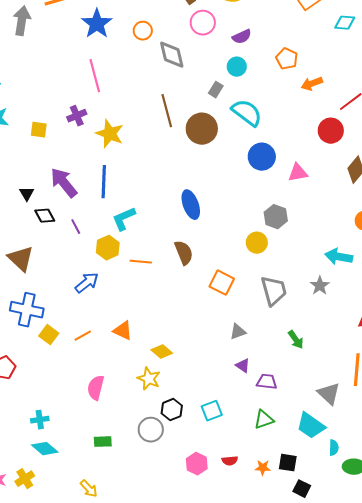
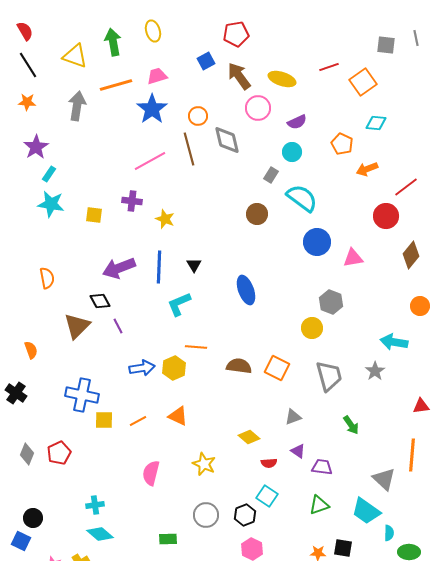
cyan diamond: (345, 23) -> (376, 123), moved
pink line: (95, 76) -> (150, 161), turned 76
brown line: (167, 111) -> (189, 149), moved
purple cross: (77, 116) -> (132, 201), turned 30
brown circle: (202, 129) -> (257, 214), size x0.7
yellow star: (110, 134) -> (165, 219), size x0.7
purple arrow: (64, 183) -> (119, 268), turned -72
black triangle: (27, 194) -> (194, 265), moved
purple line: (76, 227) -> (118, 326), moved
yellow hexagon: (108, 248) -> (174, 368), moved
brown semicircle: (184, 253) -> (239, 366), moved, turned -60
brown triangle: (21, 259) -> (77, 326), moved, turned 32
blue arrow: (87, 283) -> (142, 368), turned 30
yellow square: (49, 335) -> (104, 420), turned -36
yellow diamond: (162, 352) -> (249, 437), moved
black hexagon: (172, 410) -> (245, 515), moved
cyan square: (212, 411) -> (267, 496), turned -35
green rectangle: (103, 442) -> (168, 539), moved
red semicircle: (230, 461) -> (269, 463), moved

